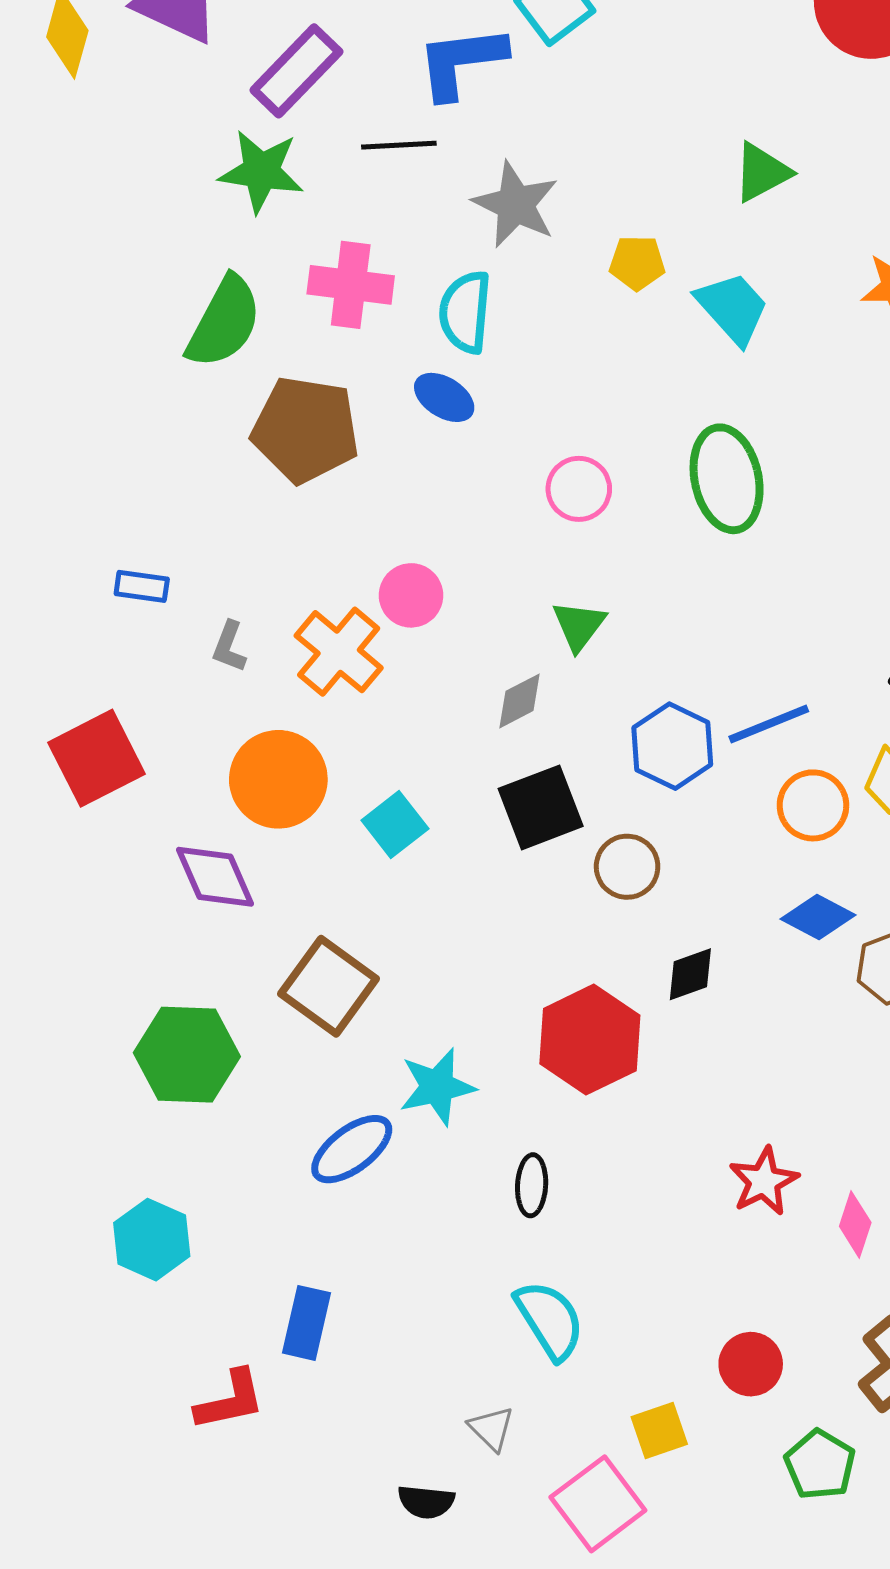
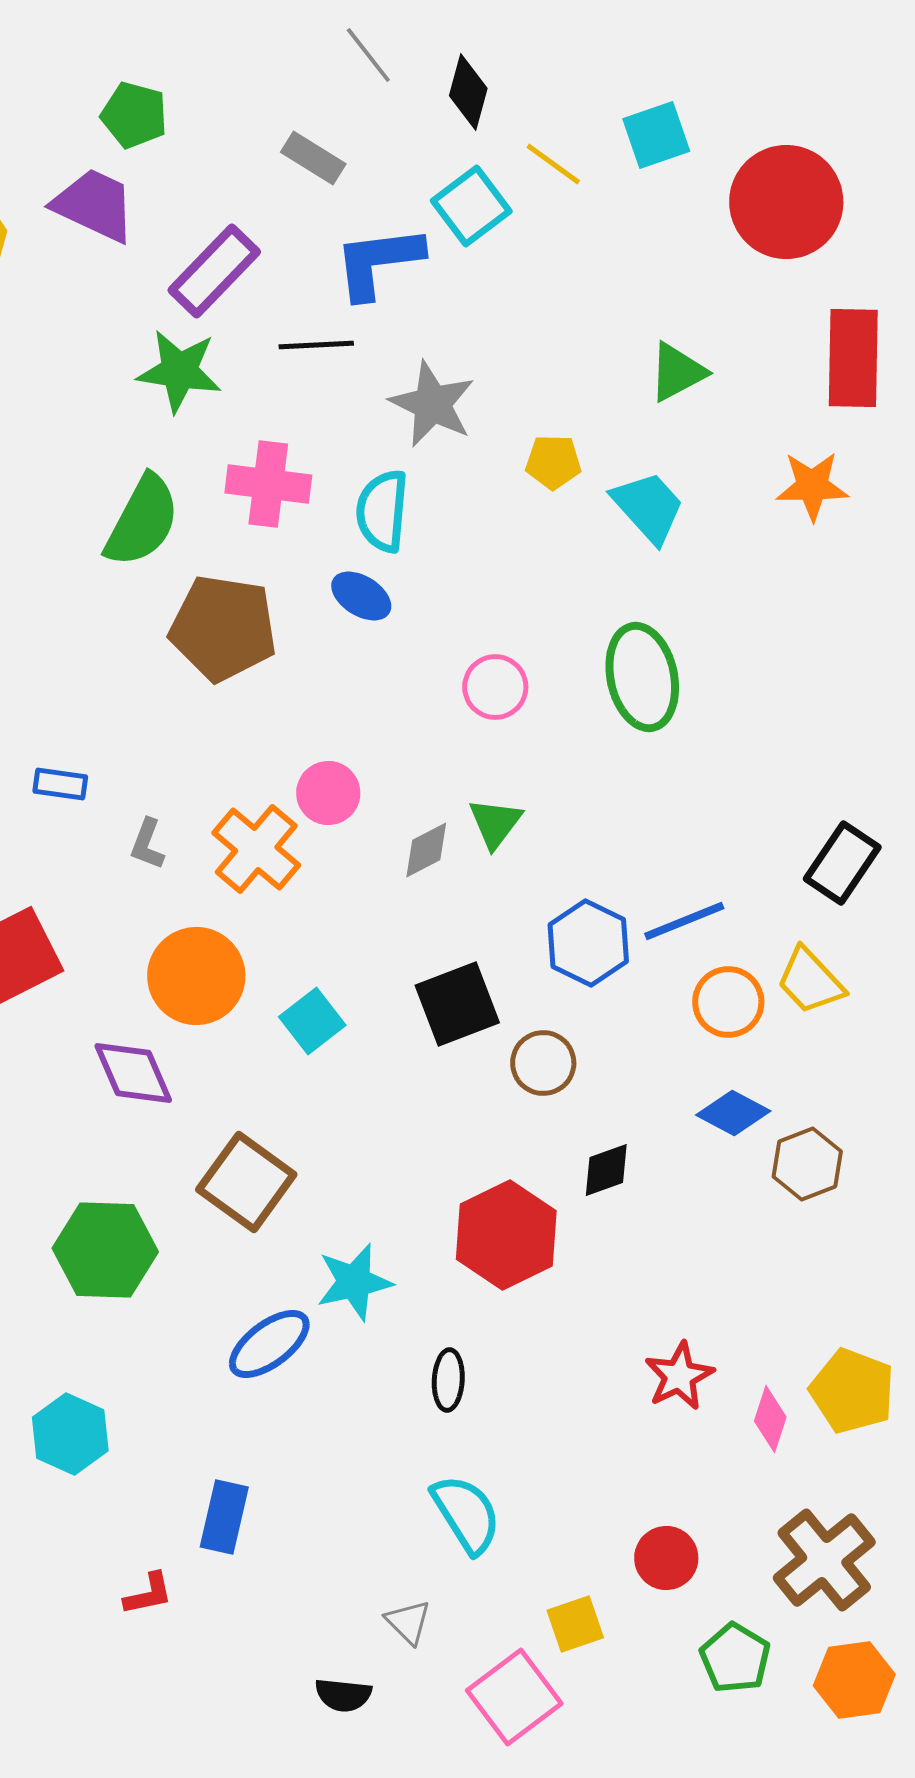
gray diamond: (520, 701) -> (426, 850), moved
red L-shape: (230, 1400) -> (148, 1594), size x0.7

